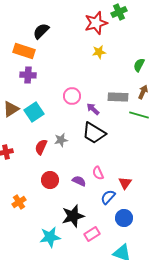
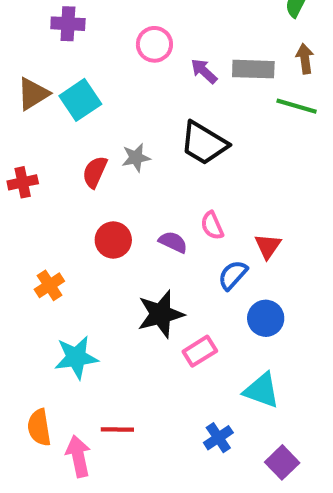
brown arrow: (143, 92) -> (305, 59), turned -32
pink circle: (72, 96) -> (154, 44), moved
purple arrow: (93, 109) -> (204, 71), moved
cyan star: (50, 237) -> (76, 357), moved

